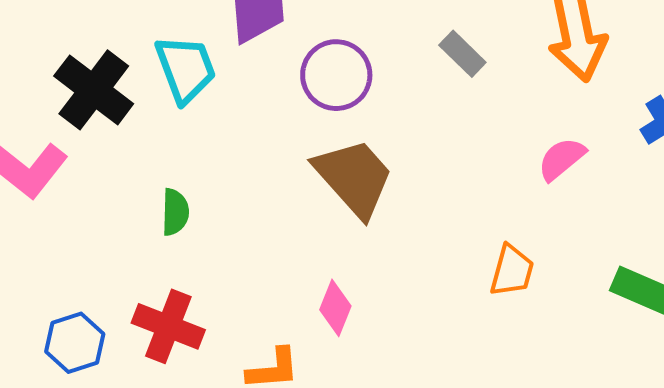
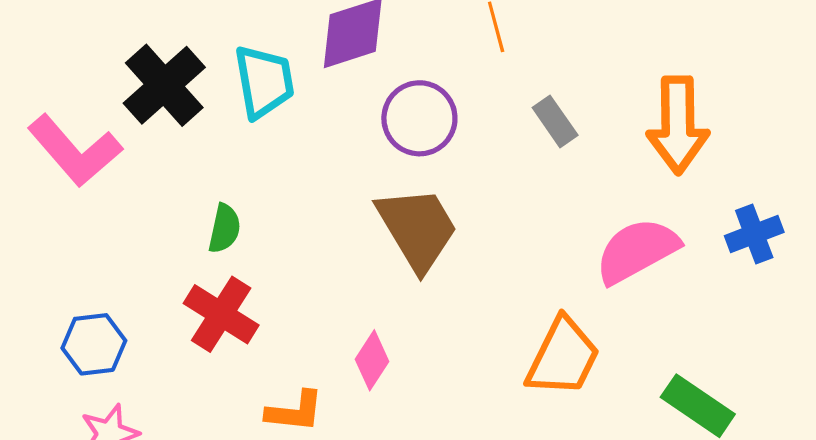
pink semicircle: (562, 159) -> (637, 251), size x1.6
orange trapezoid: (512, 271) -> (563, 357), size x1.5
red cross: (168, 326) -> (221, 314), moved

